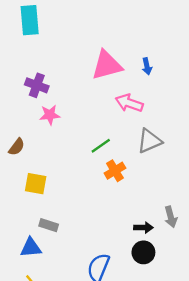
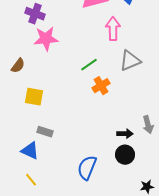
pink arrow: (129, 103) -> (113, 29), turned 70
pink star: (50, 115) -> (46, 39), size x1.4
blue triangle: (31, 248) -> (30, 151), turned 30

